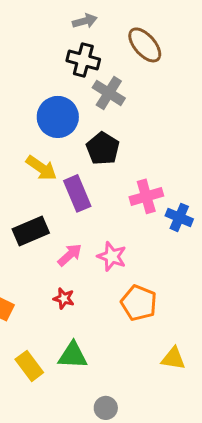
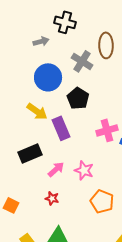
gray arrow: (85, 21) -> (41, 41), moved
brown ellipse: (145, 45) -> (106, 45), moved, turned 40
black cross: (83, 60) -> (65, 22), moved

